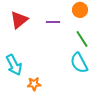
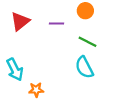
green line: (82, 39) -> (88, 42), turned -30

